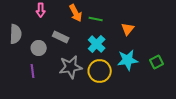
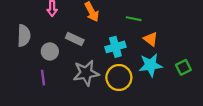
green line: (96, 19) -> (134, 19), moved
orange triangle: (128, 29) -> (151, 39), moved, turned -32
cyan cross: (97, 44) -> (115, 47), turned 30

